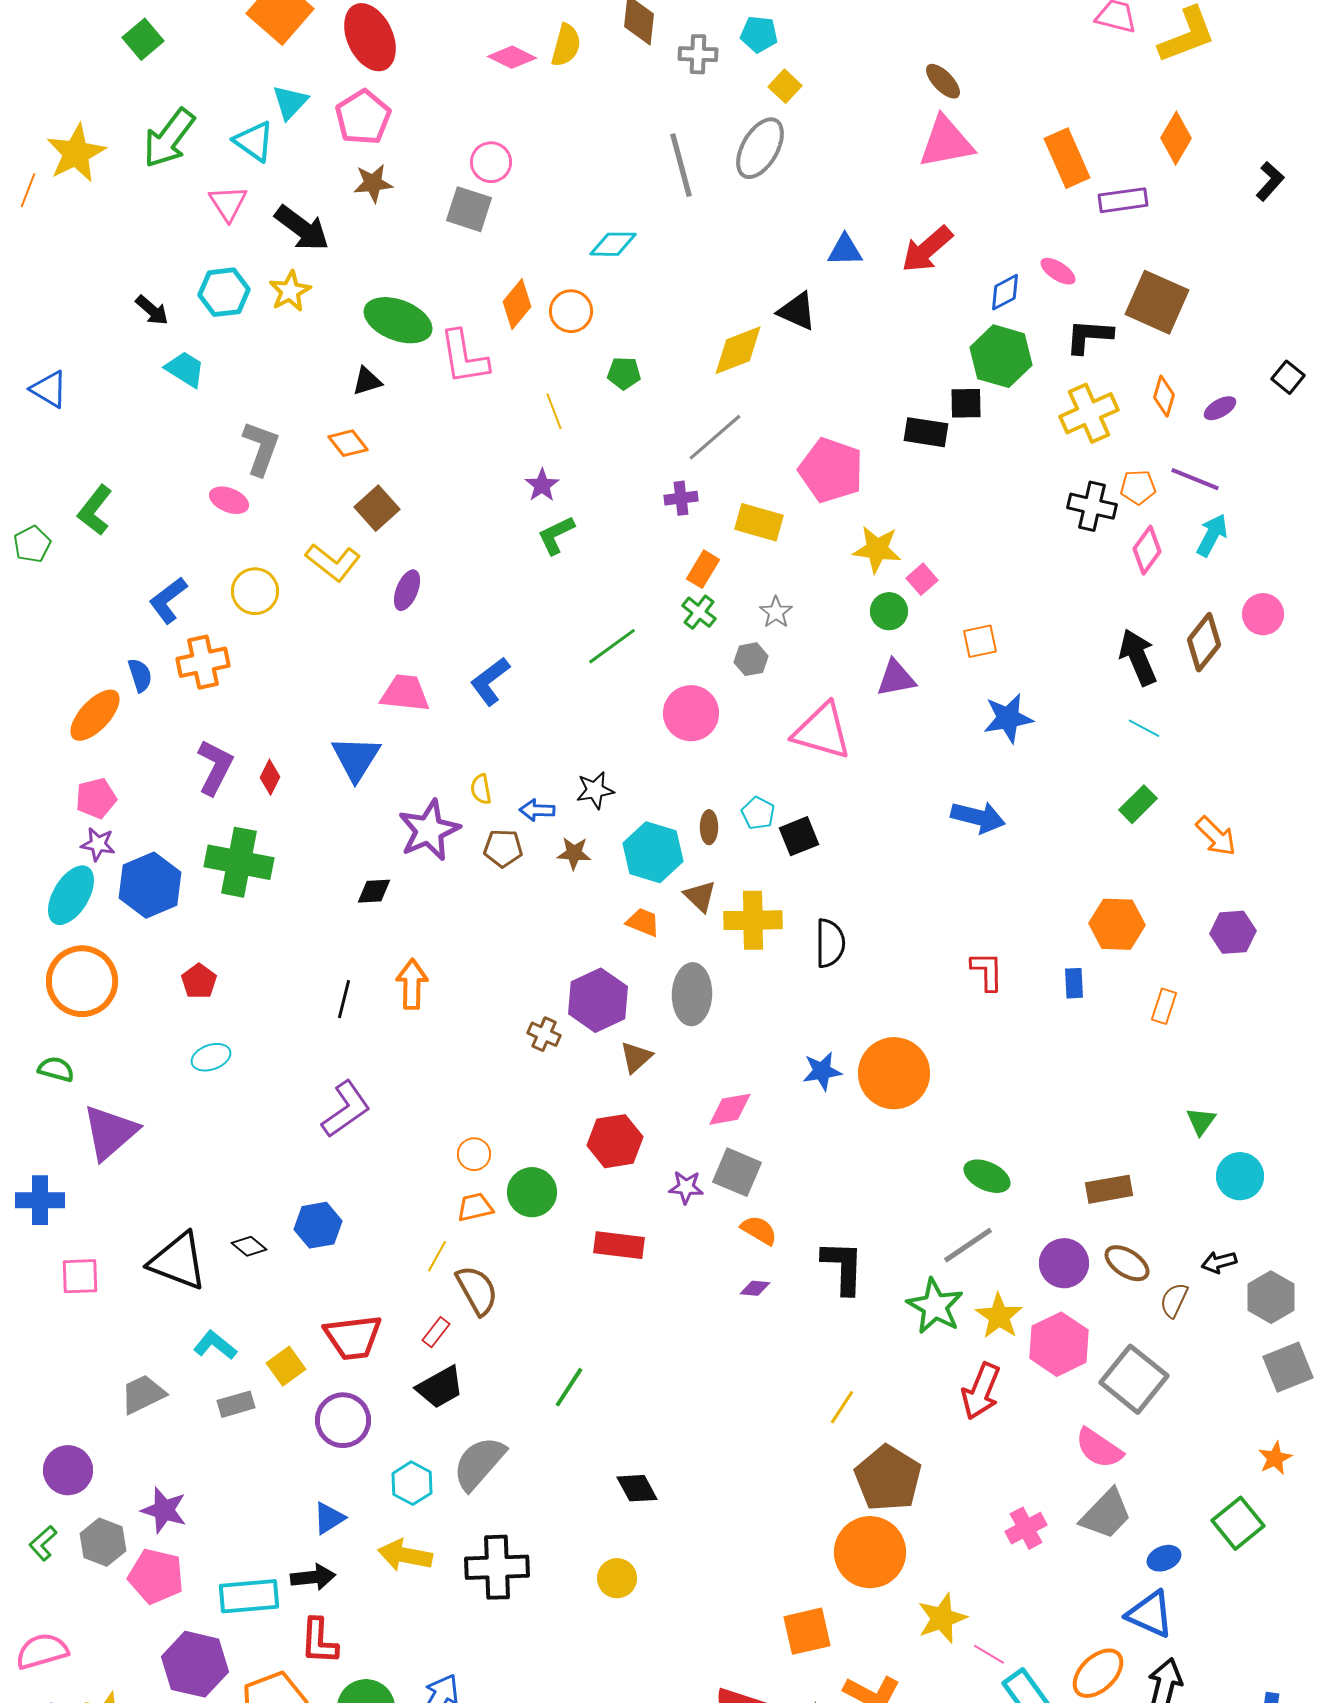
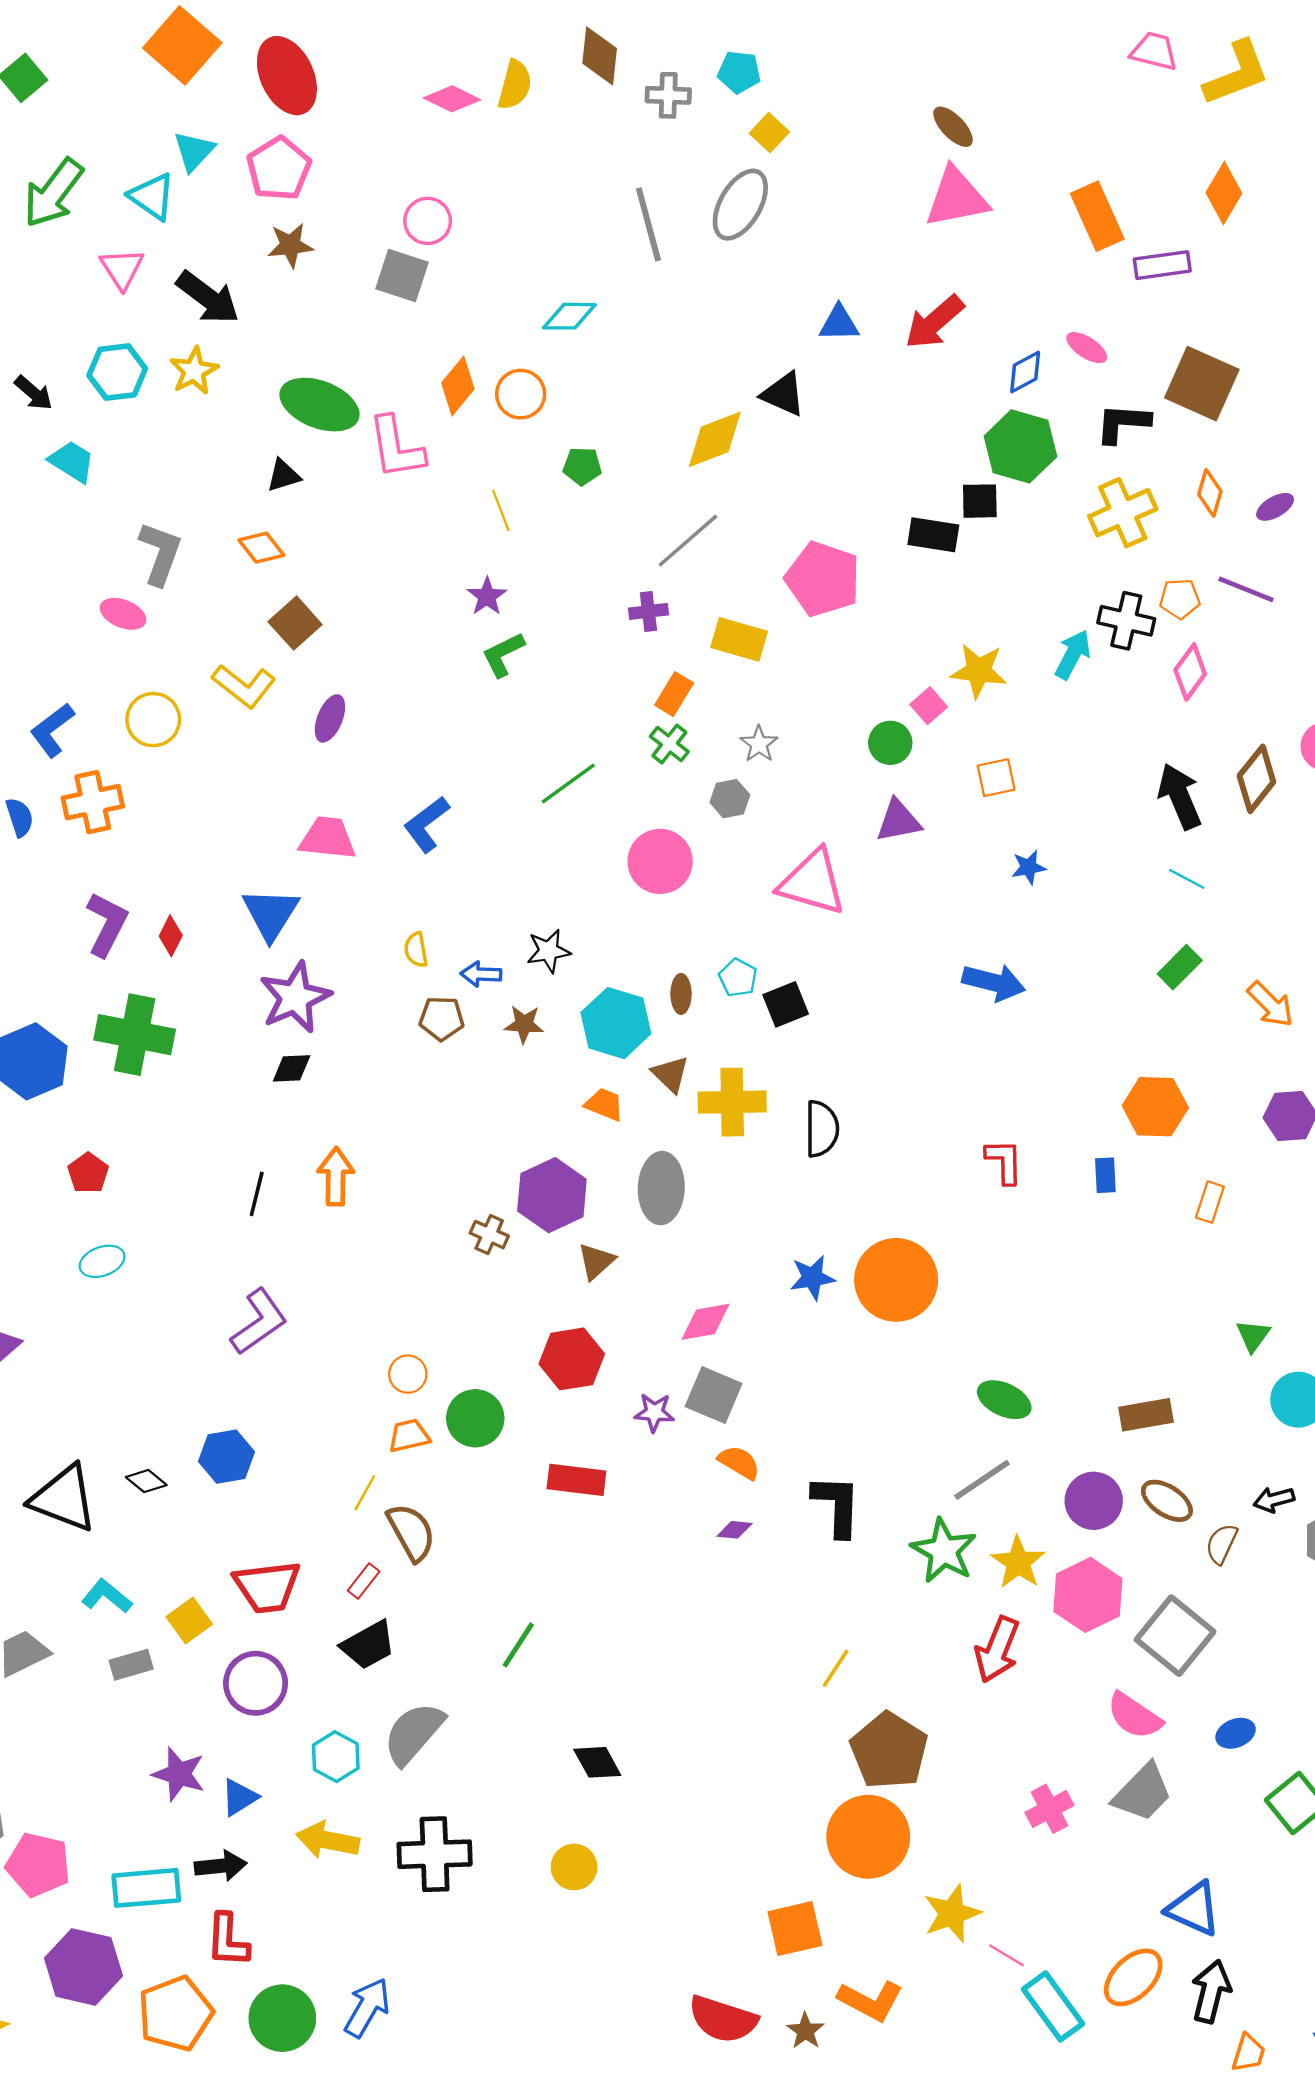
cyan arrow: (1212, 535) -> (1073, 654), moved
yellow star: (877, 549) -> (979, 671), moved
blue star: (1008, 718) -> (1029, 867), size x0.6
purple star: (429, 830) -> (295, 997), moved
purple star: (164, 1510) -> (179, 1774), moved
blue ellipse: (1164, 1558) -> (1236, 1733), moved

